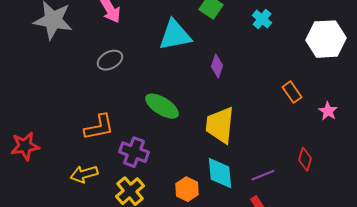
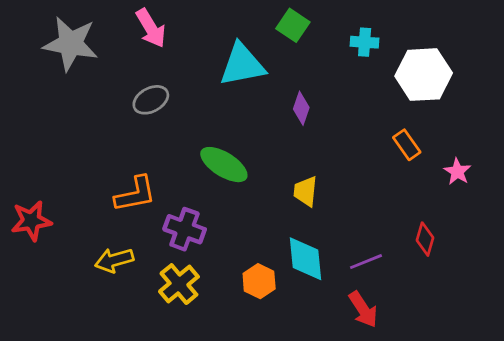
cyan cross: (262, 19) -> (365, 42), turned -36
white hexagon: (326, 39) -> (424, 75), moved
yellow trapezoid: (220, 125) -> (305, 191), size x0.6

